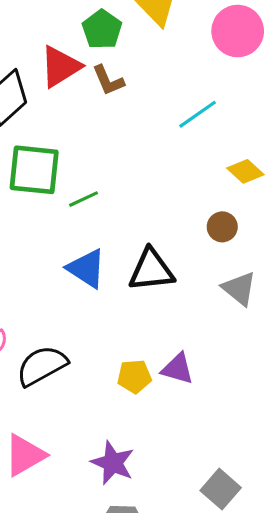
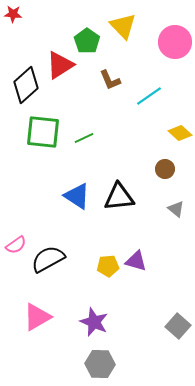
brown L-shape: (108, 80) -> (110, 80), moved
green line: (83, 199) -> (84, 138), moved
gray triangle: (239, 289) -> (176, 209), size x0.7
gray square: (221, 489) -> (178, 326), moved

